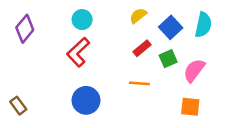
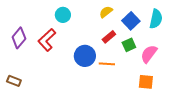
purple diamond: (25, 29) -> (19, 38), moved
red L-shape: (78, 52) -> (47, 40), moved
blue circle: (86, 100) -> (85, 56), moved
brown rectangle: (18, 106) -> (14, 81), turned -32

